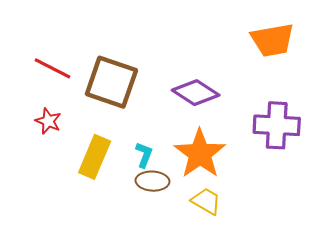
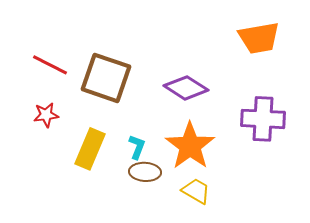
red star: (48, 121) -> (46, 115), turned -30

